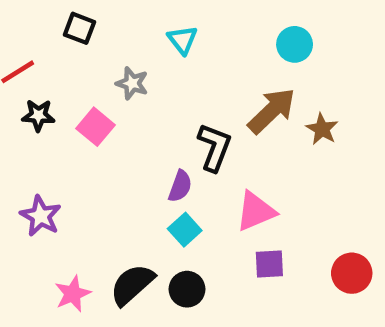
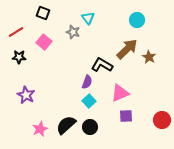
gray star: (132, 83) -> (73, 32), moved
black star: (38, 115) -> (19, 57), moved
pink square: (96, 127) -> (44, 42), moved
black L-shape: (214, 147) -> (102, 65), turned -80

